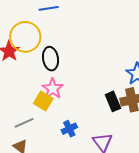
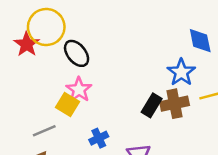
black ellipse: (51, 59) -> (77, 53), turned -30
black rectangle: (113, 101) -> (152, 105), turned 54

